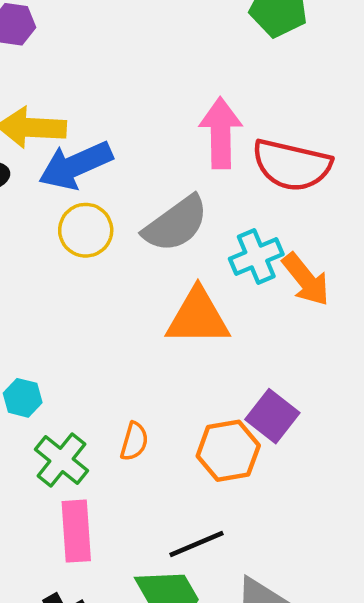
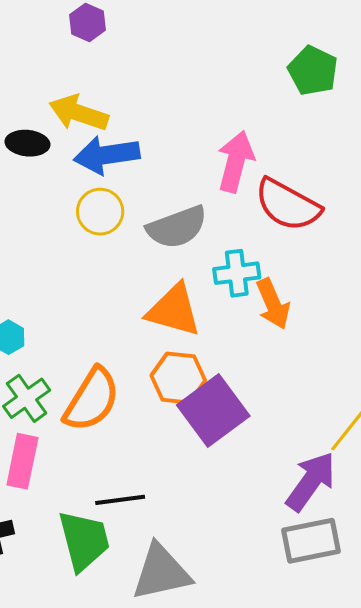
purple square: (272, 416) -> (213, 411), size x1.5
orange semicircle: (134, 441) -> (92, 400), size x2.0
orange hexagon: (228, 451) -> (178, 378), moved

